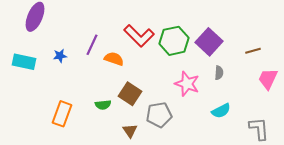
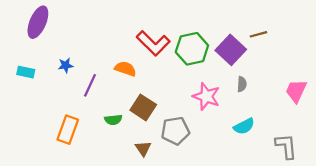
purple line: (92, 45) -> (90, 85), moved
brown line: (253, 51) -> (258, 34), moved
cyan rectangle: (24, 62) -> (26, 72), size x0.7

